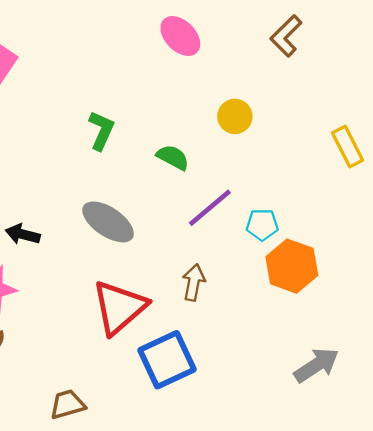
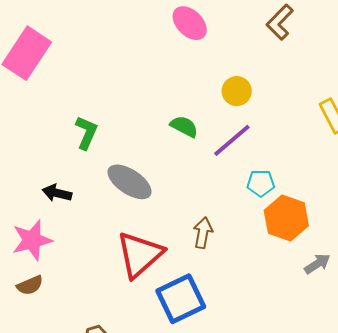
green L-shape: (101, 130) -> (86, 133), moved
purple line: (210, 208) -> (232, 140), moved
gray arrow: (316, 365) -> (317, 264), moved, size x0.7

